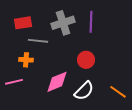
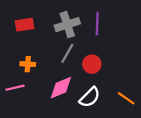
gray line: (38, 41) -> (67, 53), moved, turned -66

